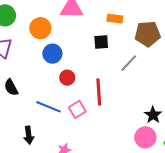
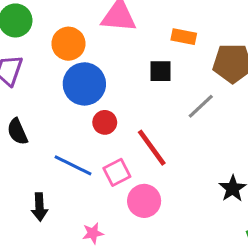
blue circle: (52, 54) -> (84, 84), size x1.4
red line: (99, 92) -> (152, 148), turned -36
pink circle: (145, 137) -> (144, 201), moved

